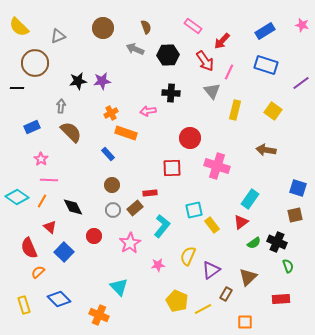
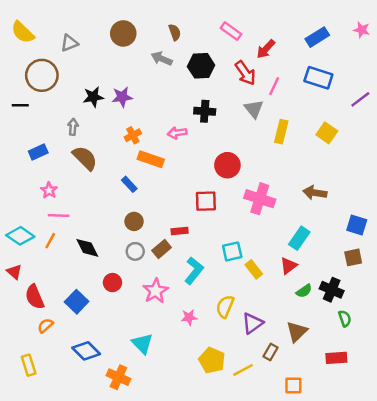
brown arrow: (266, 150) -> (315, 193), moved
red triangle: (50, 227) -> (14, 272), moved
blue diamond: (59, 299) -> (86, 351), moved

